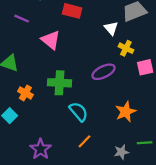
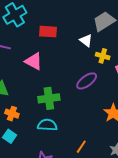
orange cross: (25, 93) -> (12, 114), moved
cyan semicircle: (79, 112) -> (47, 125), moved, turned -36

